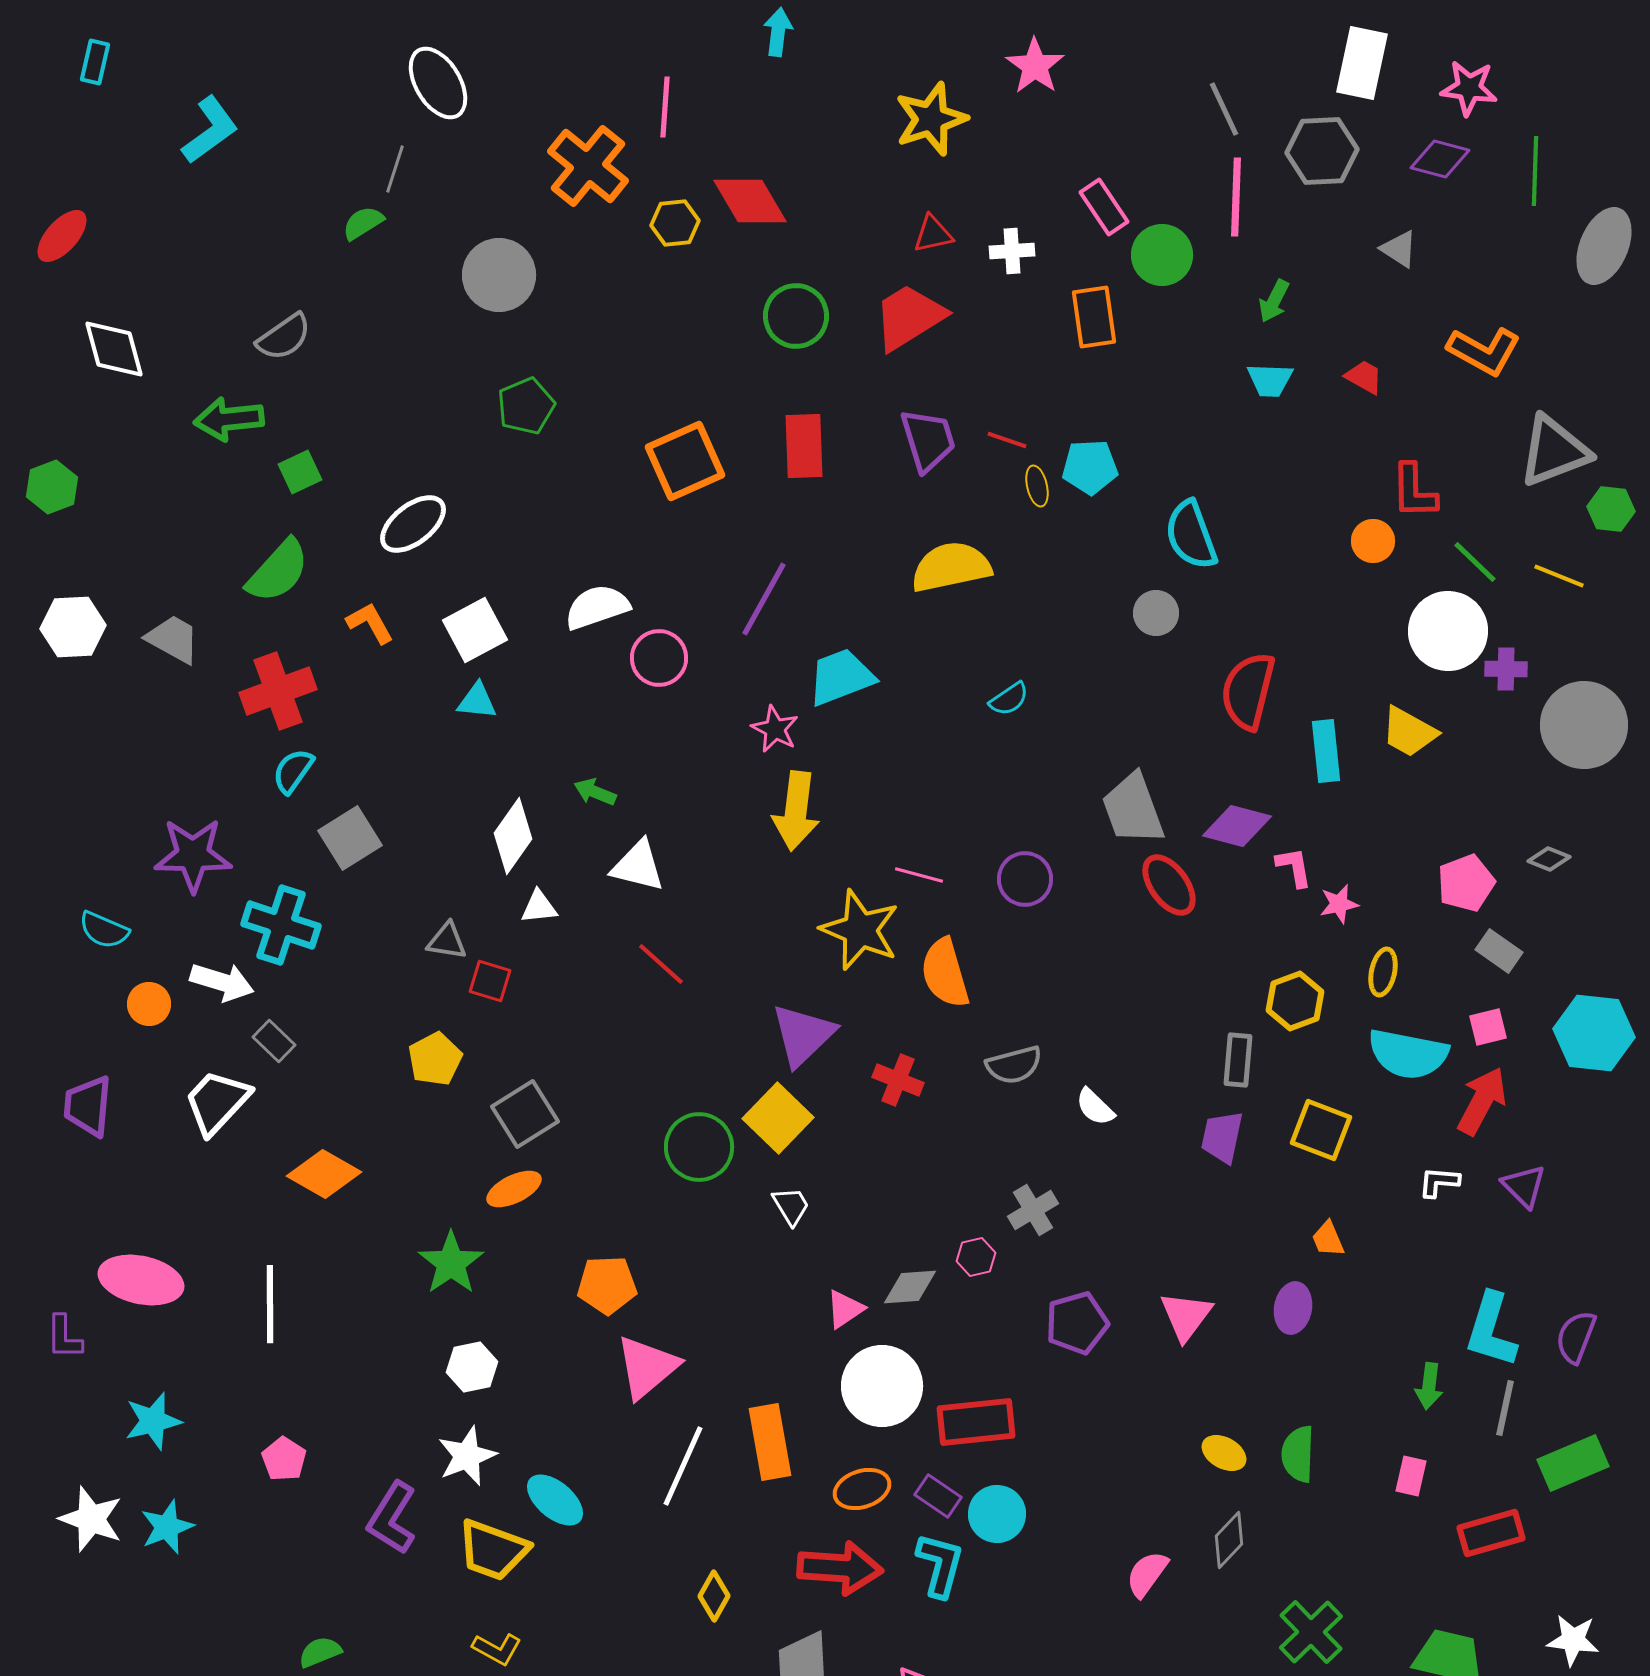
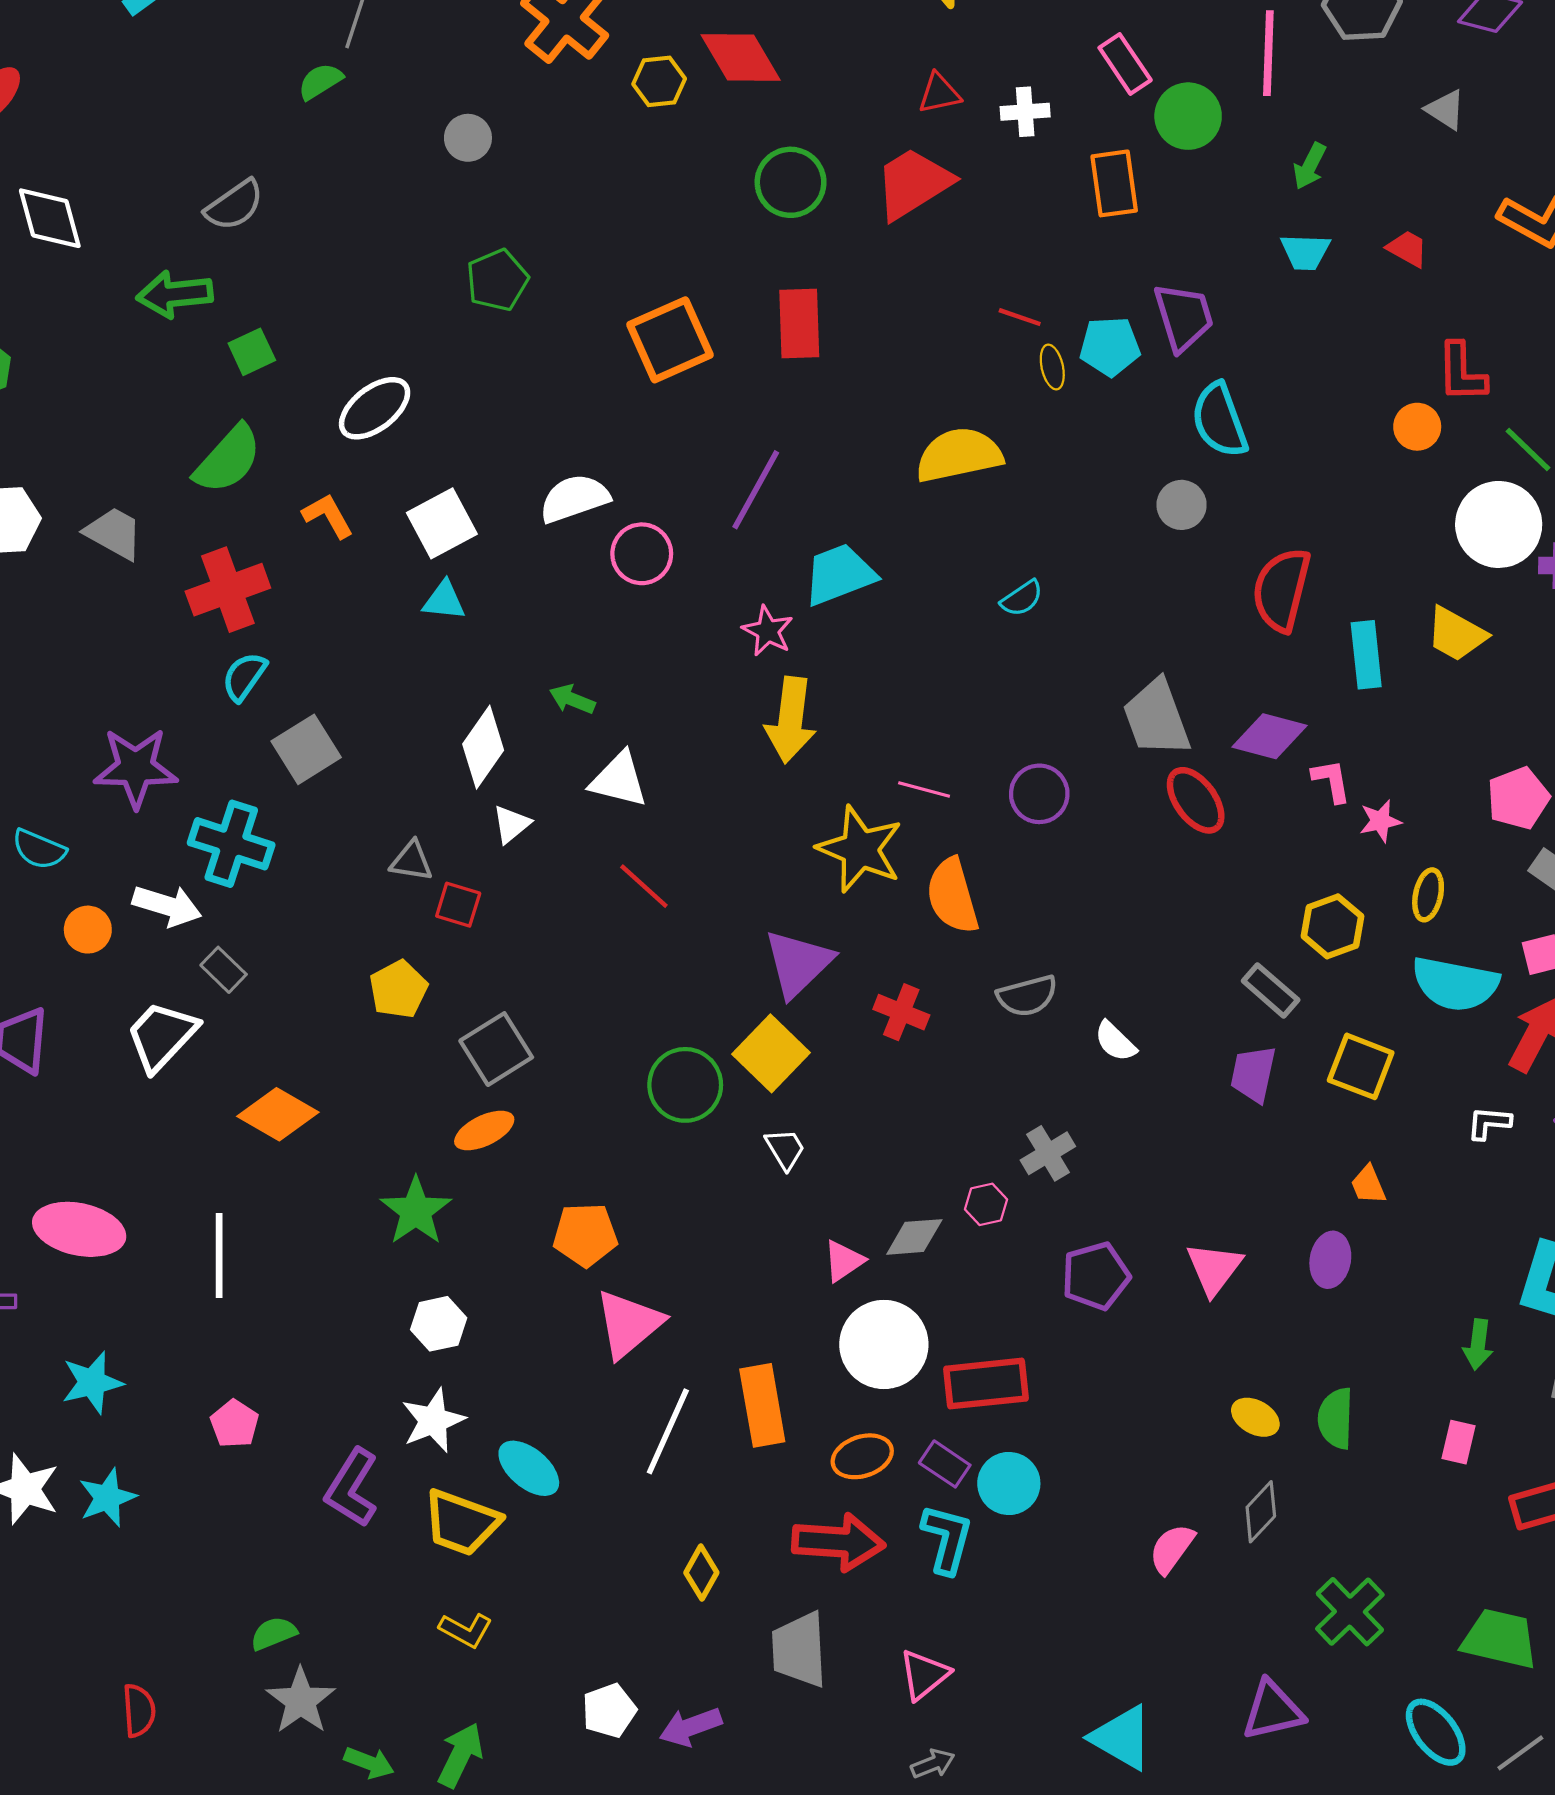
gray circle: (499, 275) -> (468, 138), size x0.6
purple trapezoid: (928, 440) -> (1184, 317), moved
white triangle: (539, 907) -> (511, 824), turned -33
gray rectangle: (1238, 1060) -> (1271, 990), turned -54

